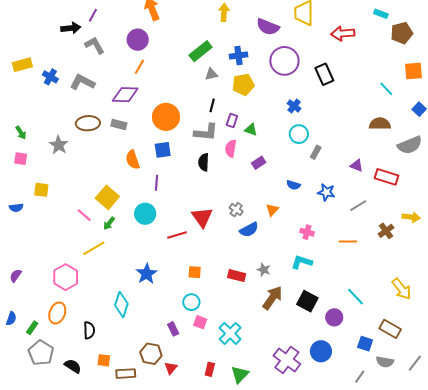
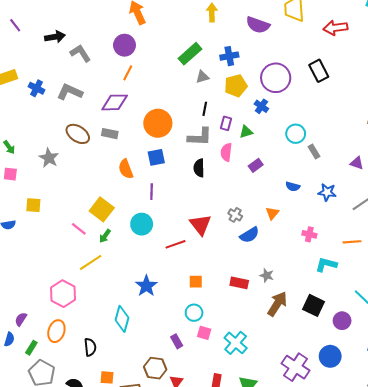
purple line: (93, 15) -> (15, 25), moved, turned -64
purple circle: (284, 61) -> (276, 78), moved
blue cross: (294, 106) -> (261, 106), moved
brown ellipse: (88, 123) -> (78, 134), turned 40
green triangle: (251, 130) -> (246, 132), turned -32
gray rectangle: (316, 152) -> (314, 152), turned -56
cyan L-shape: (302, 262) -> (326, 265), moved
purple semicircle: (16, 276) -> (21, 319), moved

